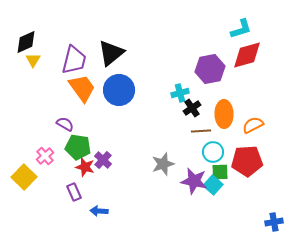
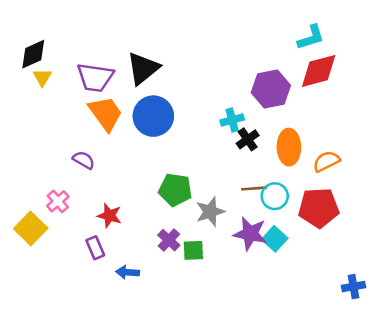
purple trapezoid: (74, 60) -> (95, 77), turned 84
brown line: (201, 131) -> (254, 188), moved
green pentagon: (78, 147) -> (175, 190), moved
purple cross: (103, 160) -> (169, 240), moved
green square: (220, 172) -> (193, 250), moved

